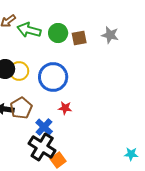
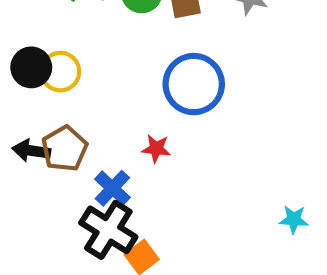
blue circle: (53, 77) -> (194, 84), moved
cyan star: (131, 154) -> (294, 219), moved

